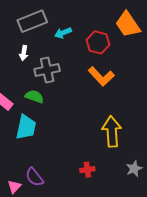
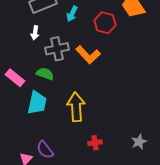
cyan arrow: (63, 33) -> (72, 14), turned -42
orange L-shape: (101, 76) -> (88, 55), moved
yellow arrow: (112, 131) -> (76, 107), moved

